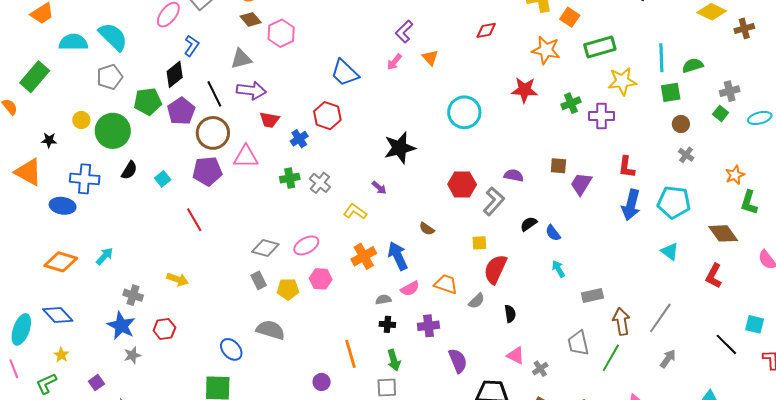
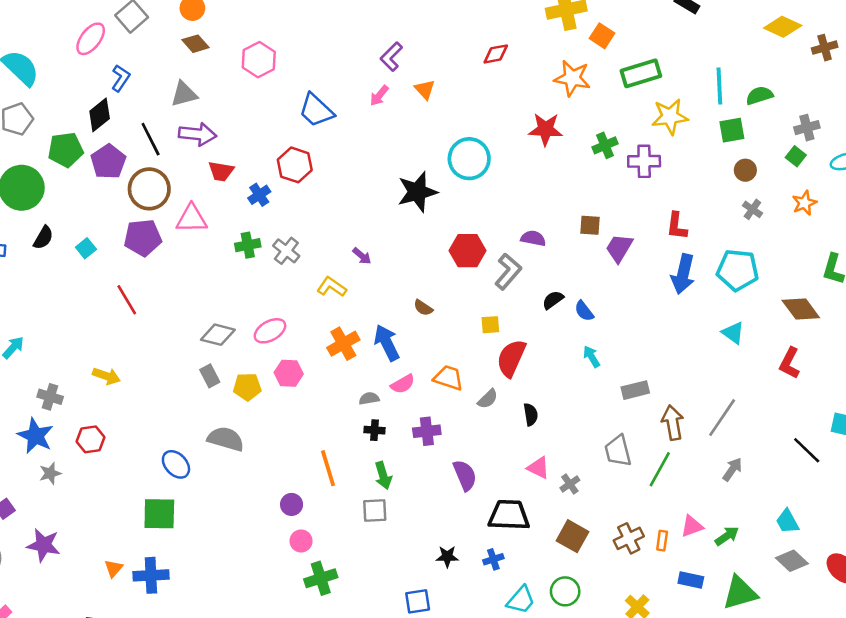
pink hexagon: (281, 33) -> (259, 60), moved
black star: (400, 148) -> (417, 192), moved
orange star: (735, 175) -> (804, 203), moved

